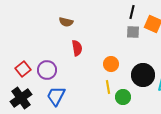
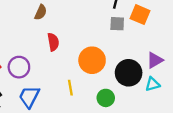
brown semicircle: (66, 22) -> (41, 12), turned -80
orange circle: (111, 64) -> (92, 60), size x1.5
yellow line: (108, 87) -> (70, 88), moved

